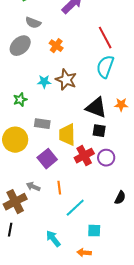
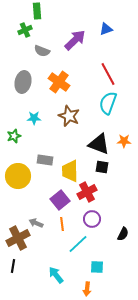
gray semicircle: (33, 23) -> (42, 51), moved
gray ellipse: (20, 46) -> (23, 82), turned -35
orange cross: (56, 46) -> (59, 82), size x1.5
cyan star: (44, 82) -> (34, 118), moved
green star: (20, 100) -> (14, 136), moved
purple circle: (106, 158) -> (92, 219), moved
purple square: (47, 159) -> (60, 200), moved
orange arrow: (84, 253) -> (87, 289), turned -88

